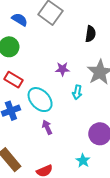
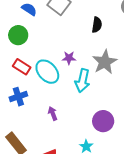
cyan arrow: (77, 92) -> (83, 81), size x1.6
cyan ellipse: (40, 100) -> (47, 72), moved

